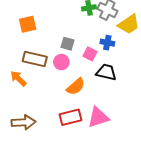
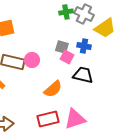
gray square: (67, 44) -> (62, 47), moved
pink circle: (61, 62) -> (32, 60), moved

